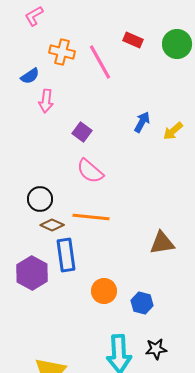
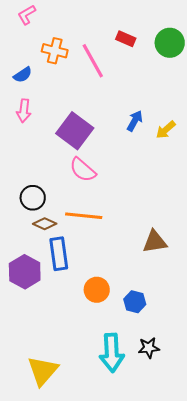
pink arrow: (46, 101) -> (24, 111), moved
purple square: (82, 132) -> (75, 131), size x1.8

